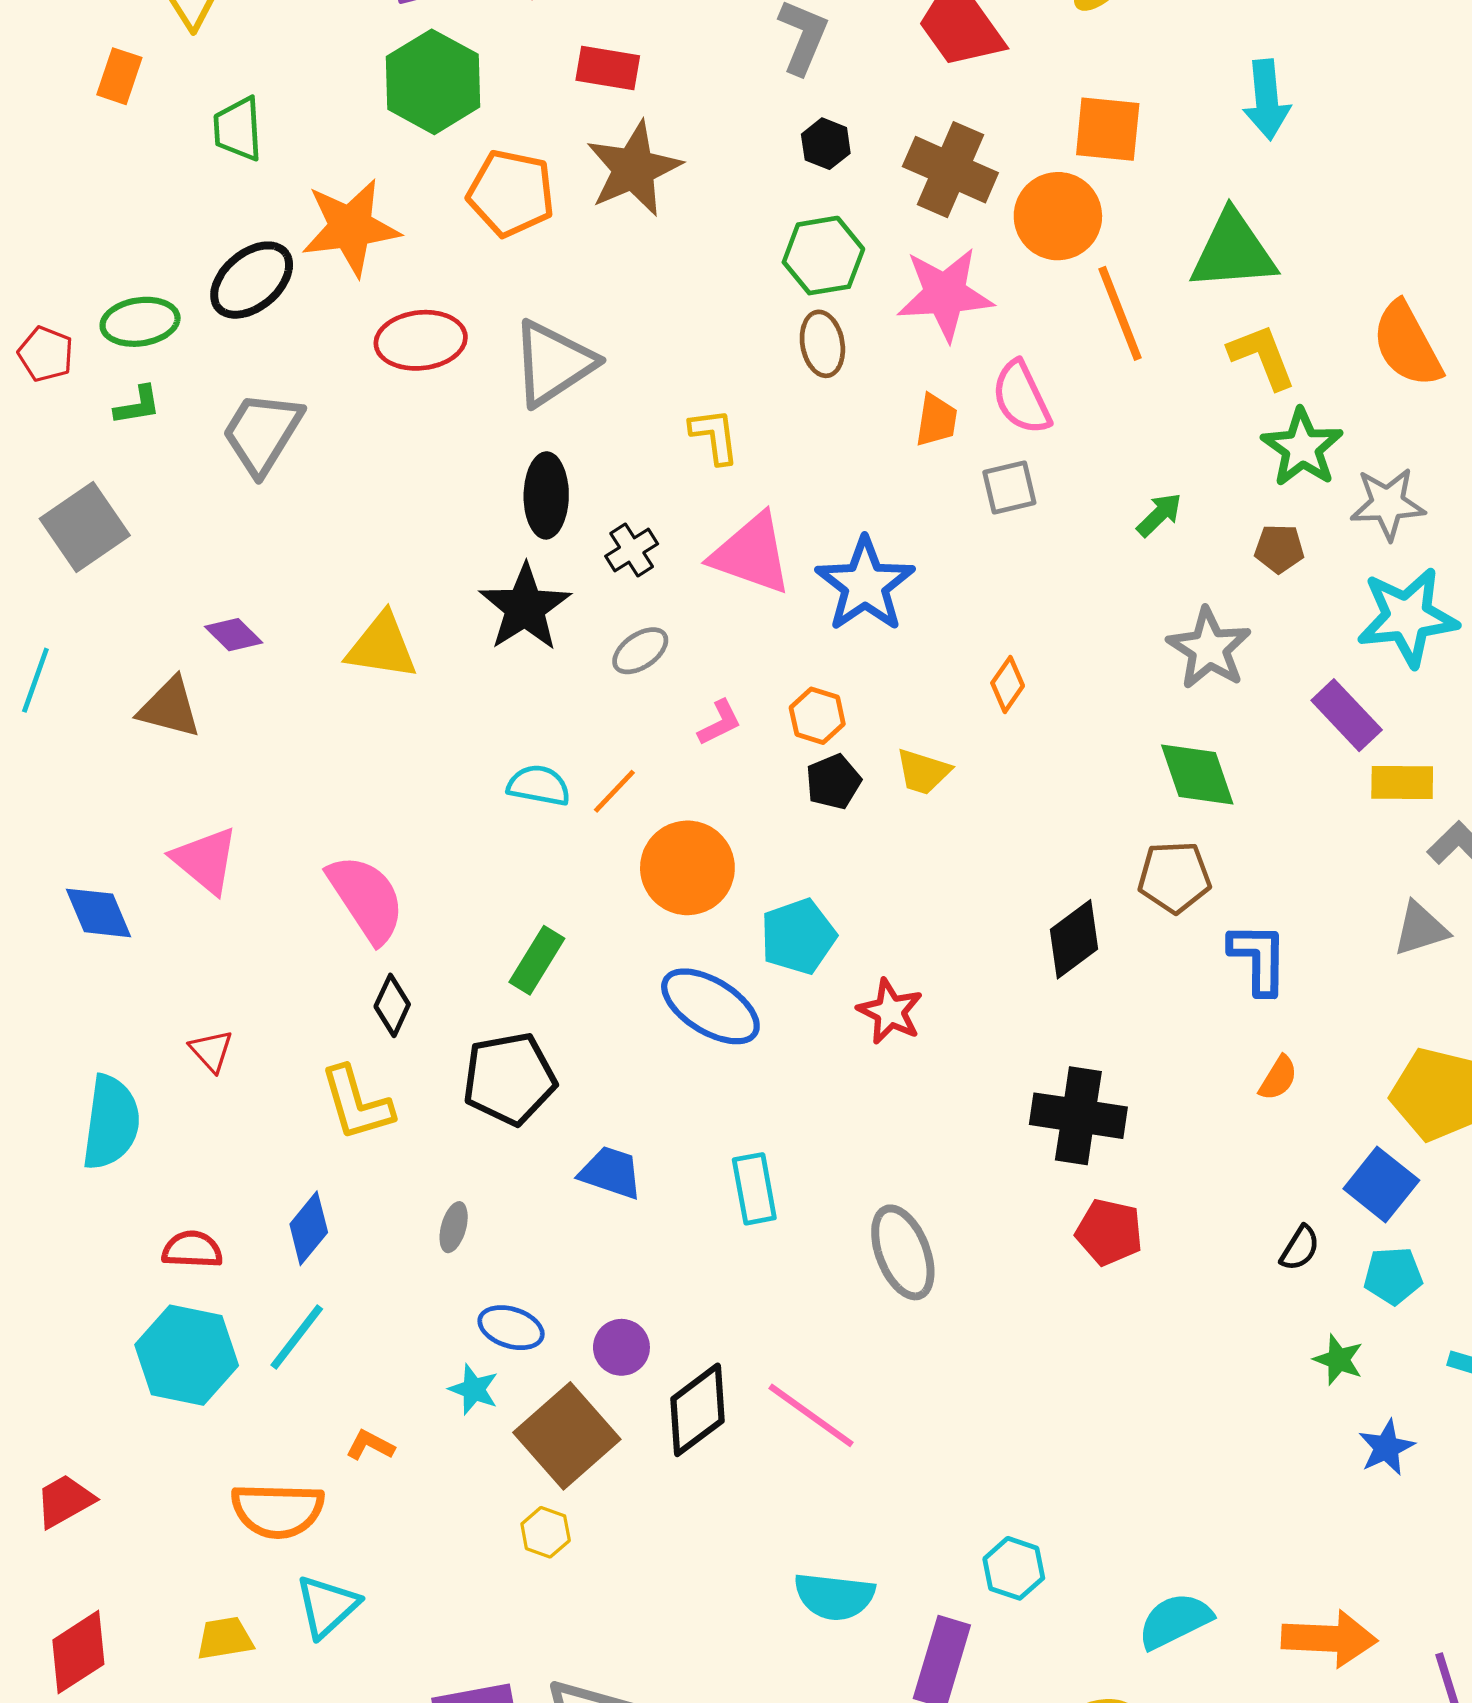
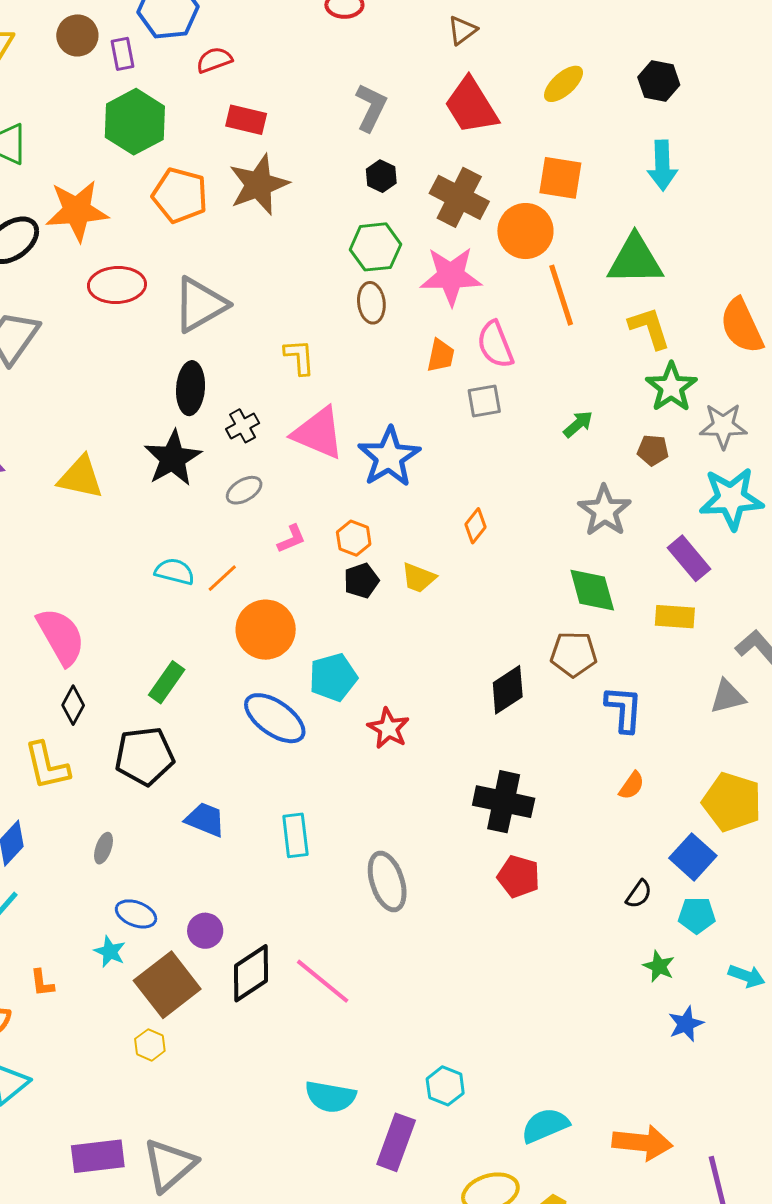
yellow rectangle: (1402, 783) -> (675, 617), moved
orange L-shape: (370, 1445) -> (42, 983), turned -128

